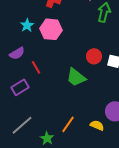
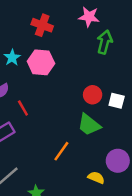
green trapezoid: (76, 77) -> (89, 125), moved
orange line: (68, 124) -> (61, 151), moved

